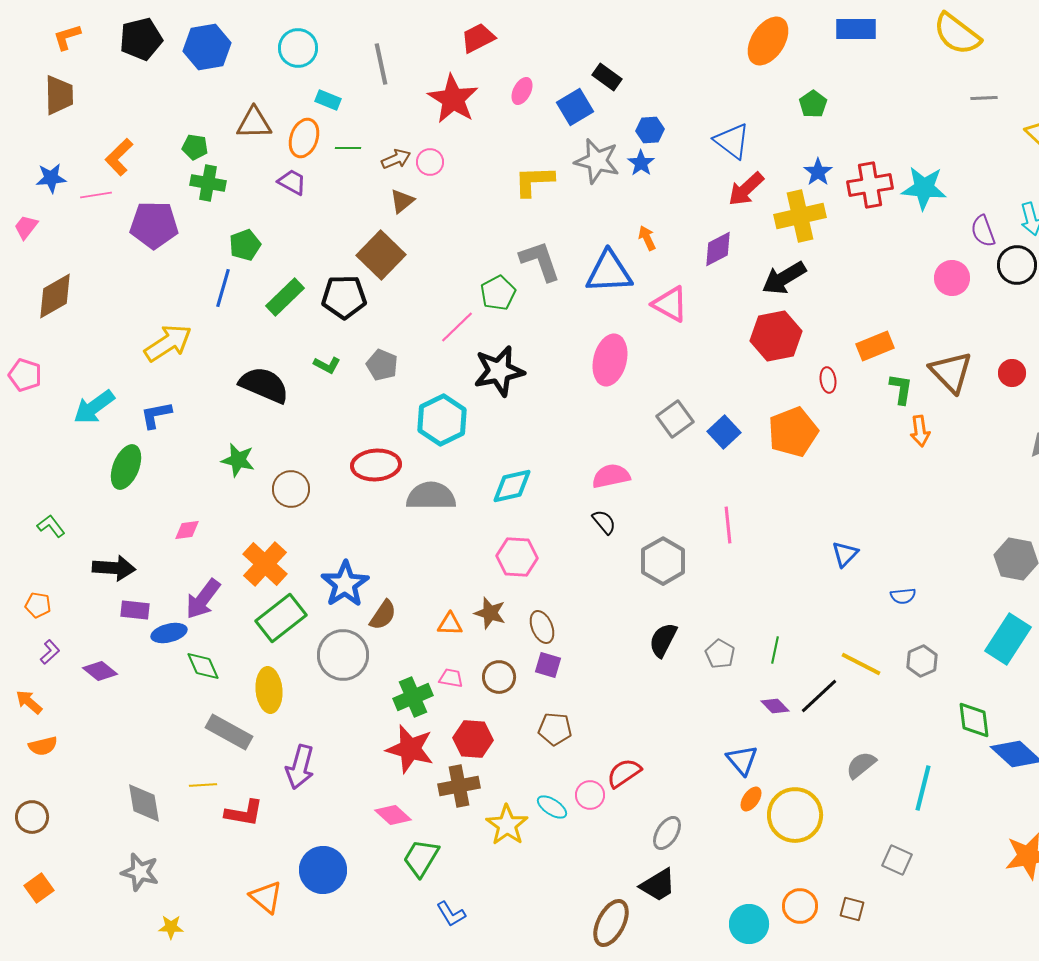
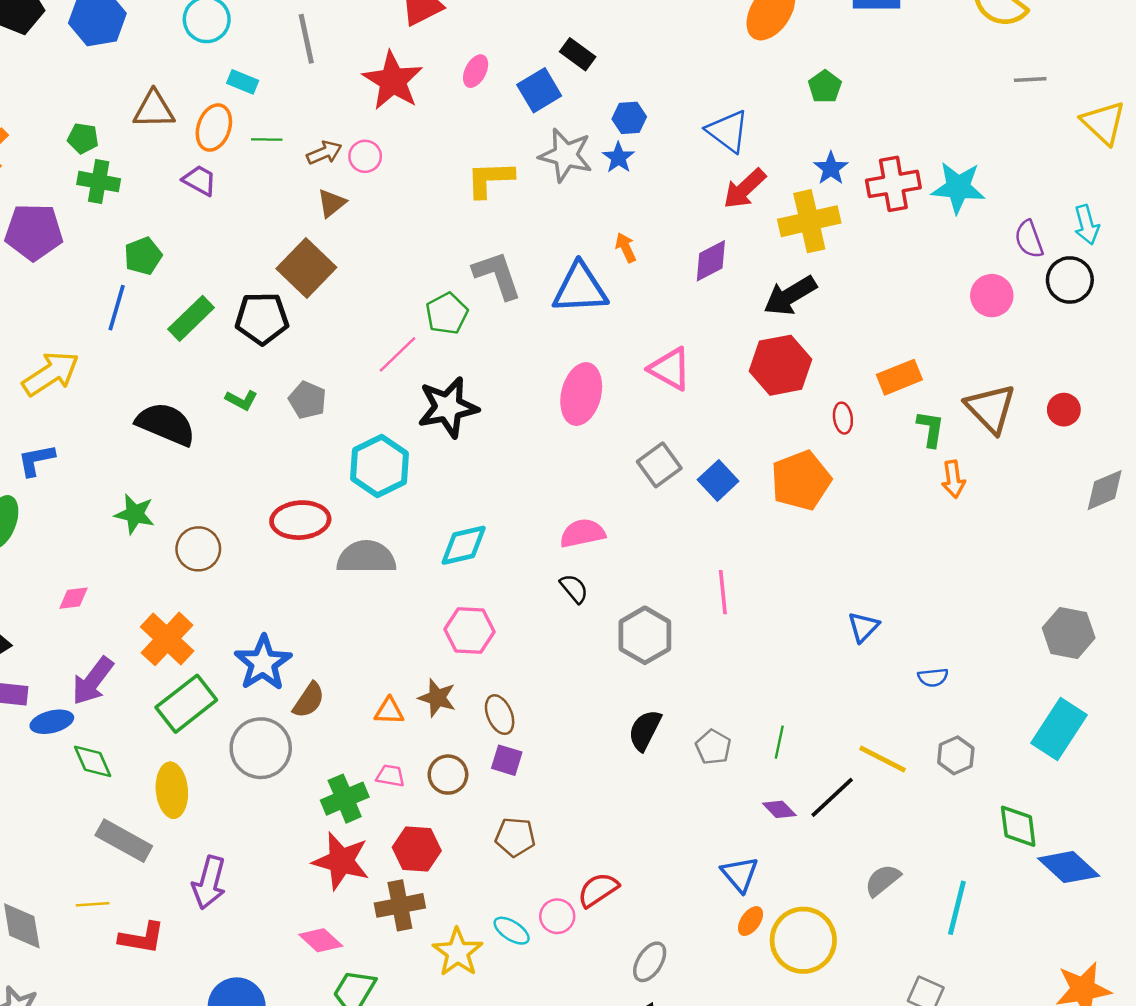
pink triangle: (670, 304) -> (670, 369), moved

